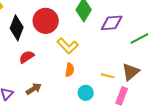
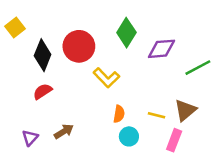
red semicircle: (27, 57) -> (43, 91), moved
orange semicircle: (70, 70) -> (119, 114), moved

